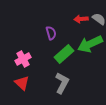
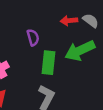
green rectangle: (64, 54) -> (49, 63), turned -42

